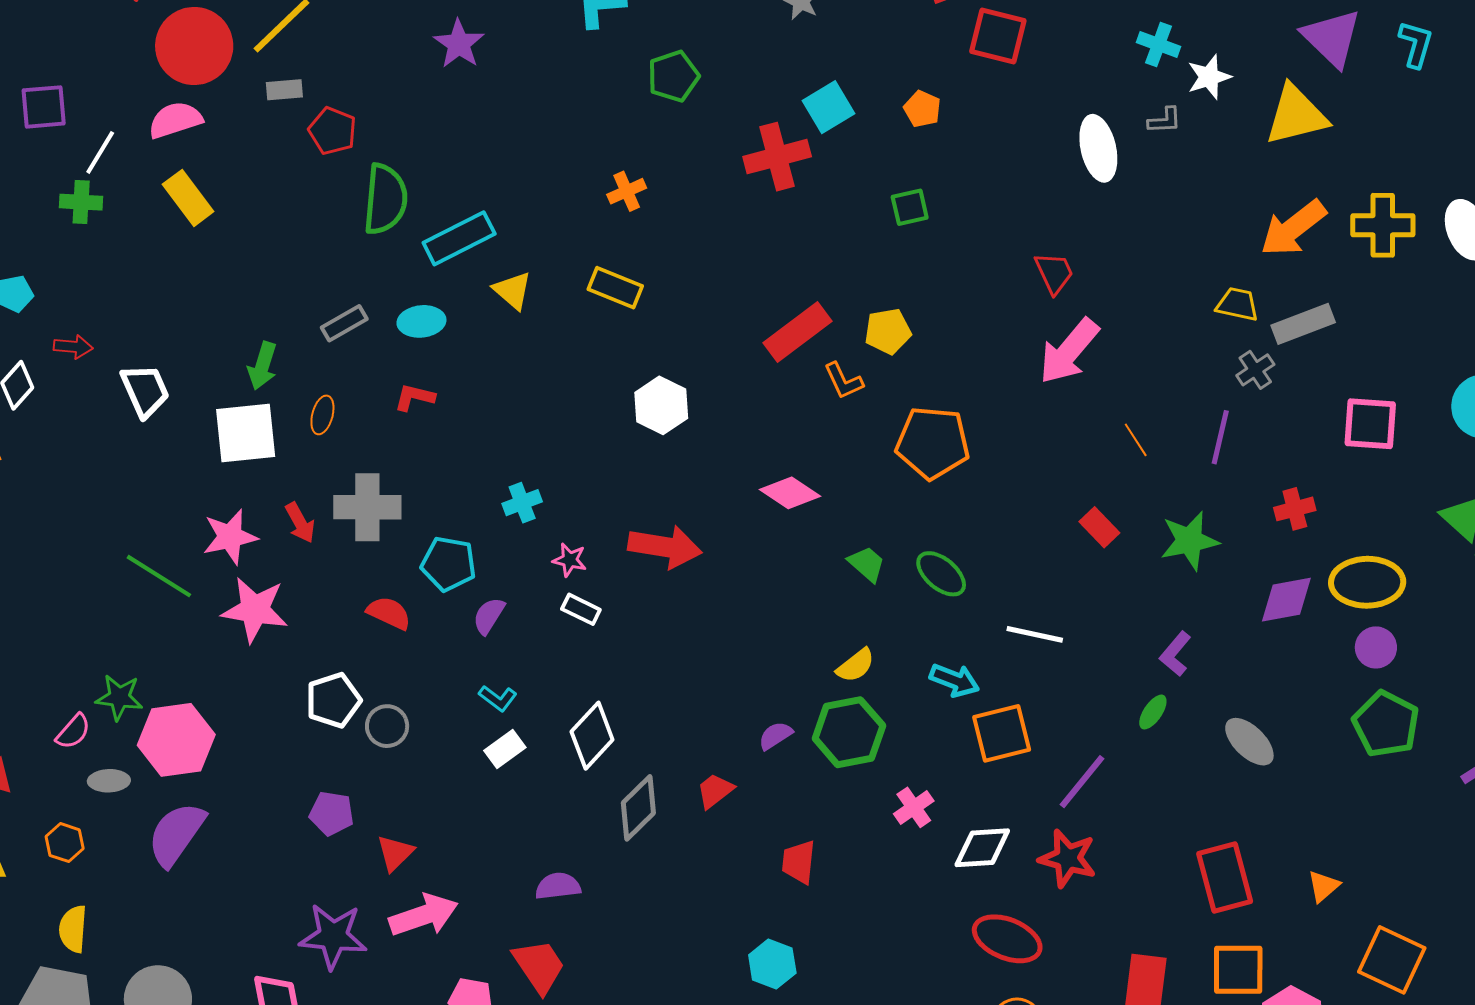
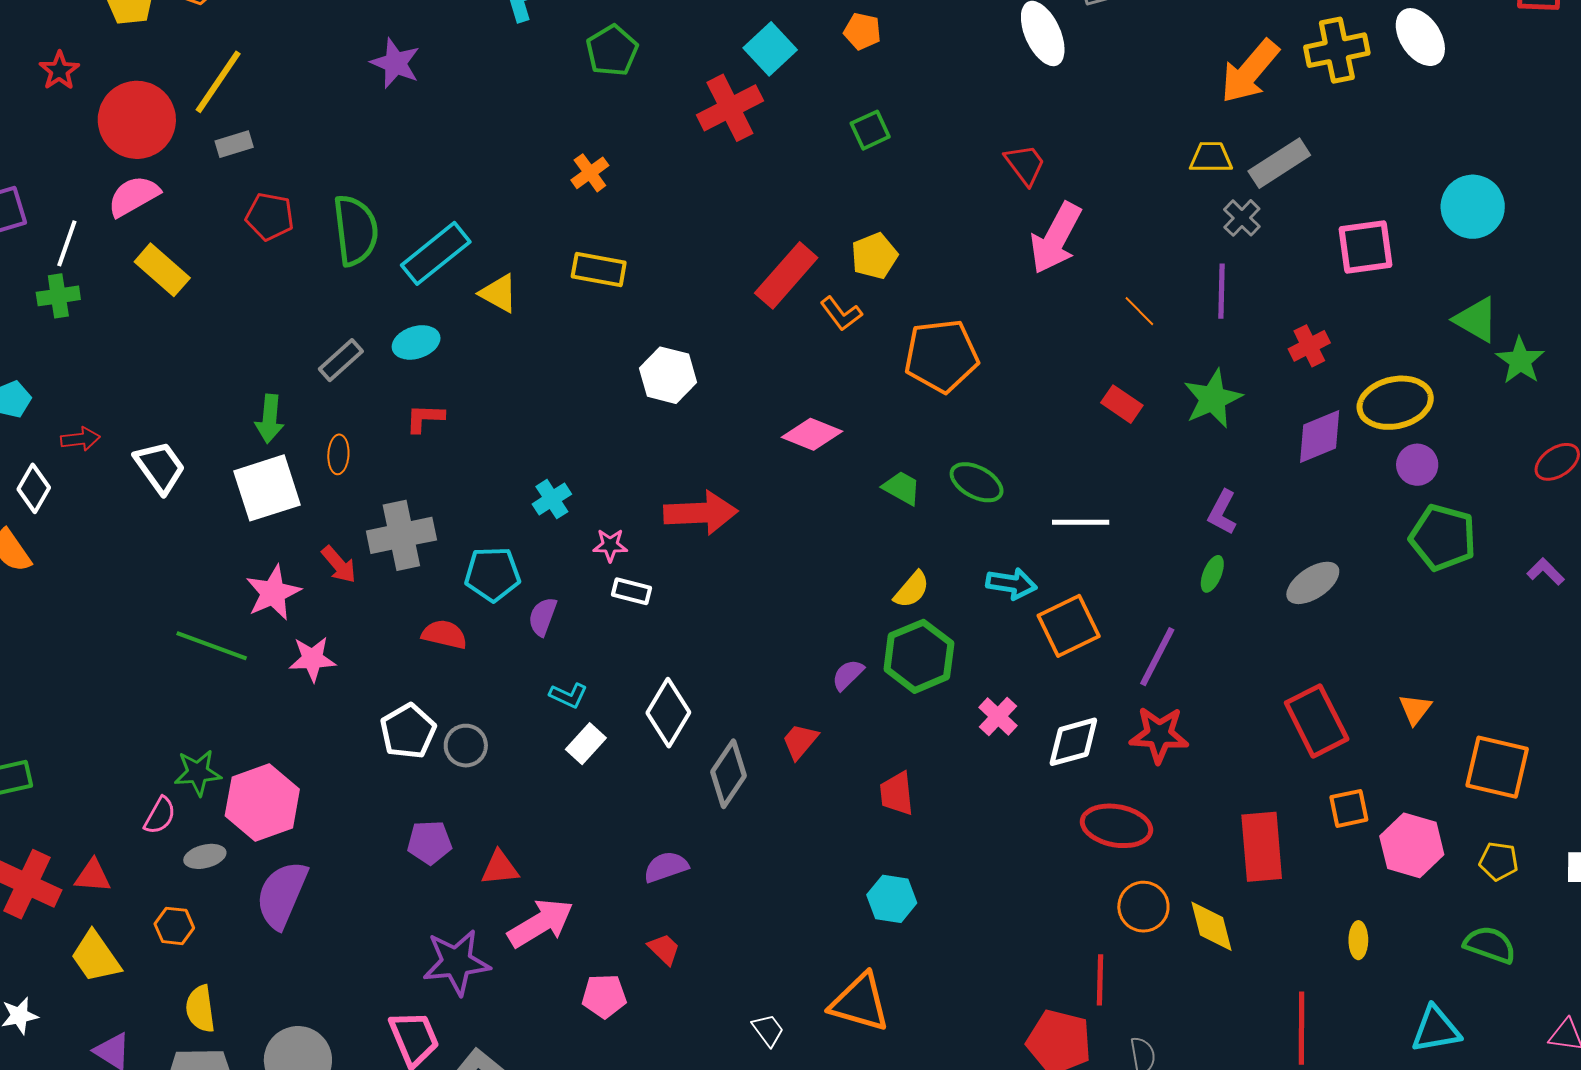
red pentagon: (332, 131) -> (270, 216), moved
pink star: (255, 610) -> (312, 659), size x0.7
gray ellipse: (1249, 742) -> (1313, 583), turned -66
red triangle: (395, 853) -> (500, 868), turned 51
red trapezoid: (539, 966) -> (664, 949), size x0.6
orange square: (1238, 970) -> (1349, 808), size x0.7

